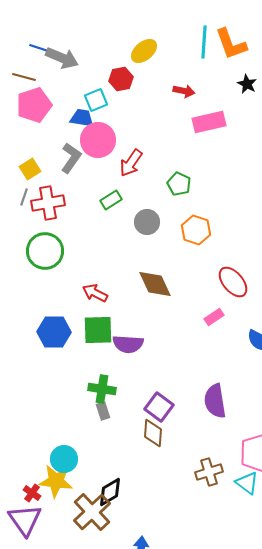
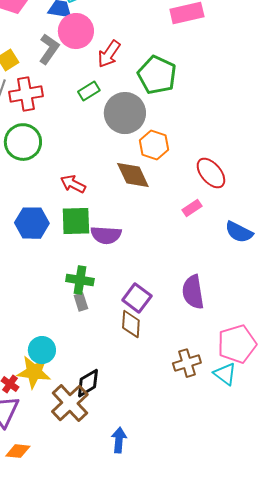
green pentagon: (179, 184) -> (157, 75), size x1.6
gray circle: (147, 222) -> (125, 113), size x1.6
orange hexagon: (196, 230) -> (154, 145), moved

